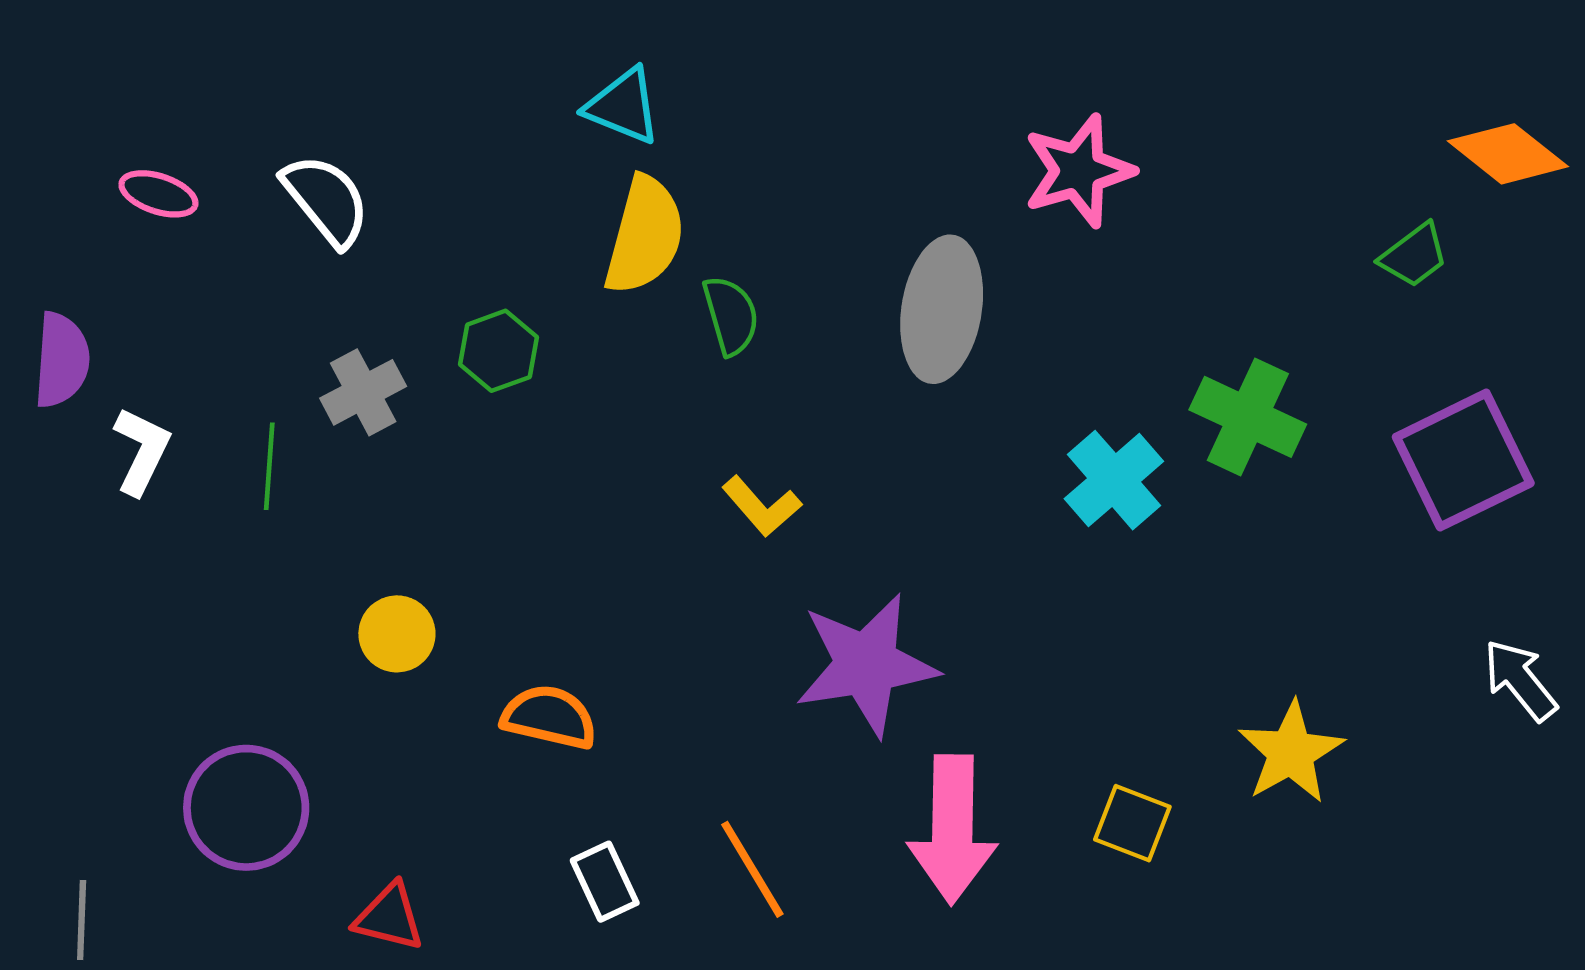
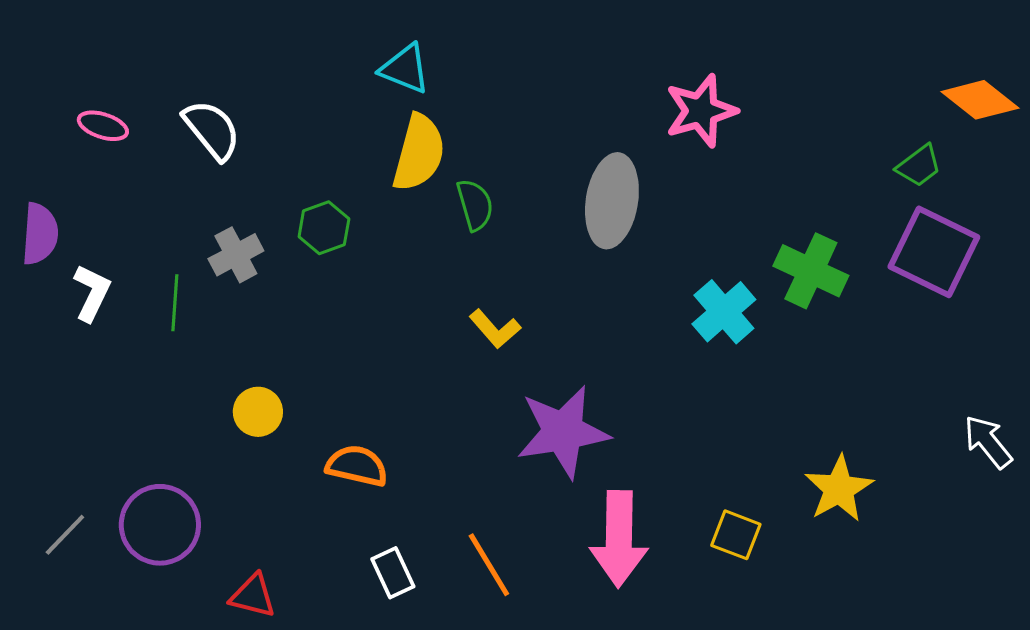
purple square: (1463, 460) -> (934, 252), moved, turned -38
gray line: (82, 920) -> (65, 535), moved, turned 42

